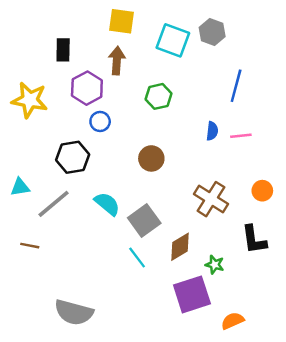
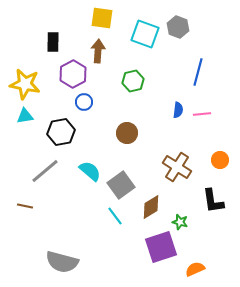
cyan triangle: (20, 187) -> (25, 116), moved

